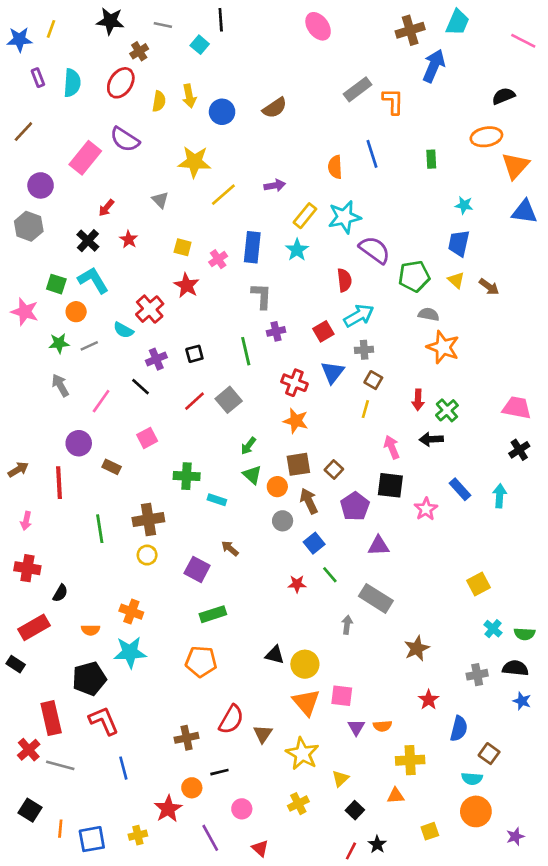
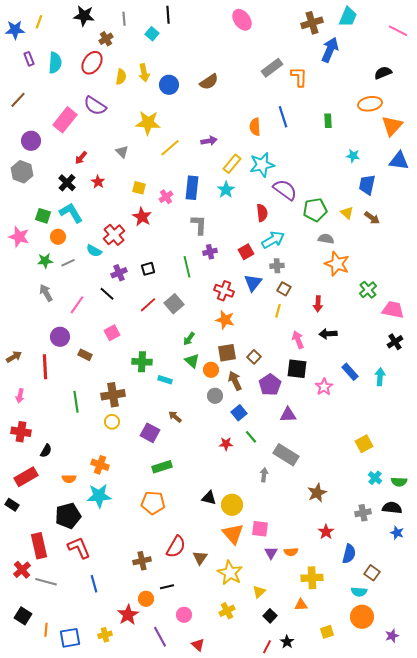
gray line: (163, 25) -> (124, 19), turned 72
blue trapezoid: (459, 243) -> (367, 185), moved
green cross: (447, 410) -> (368, 290), moved

